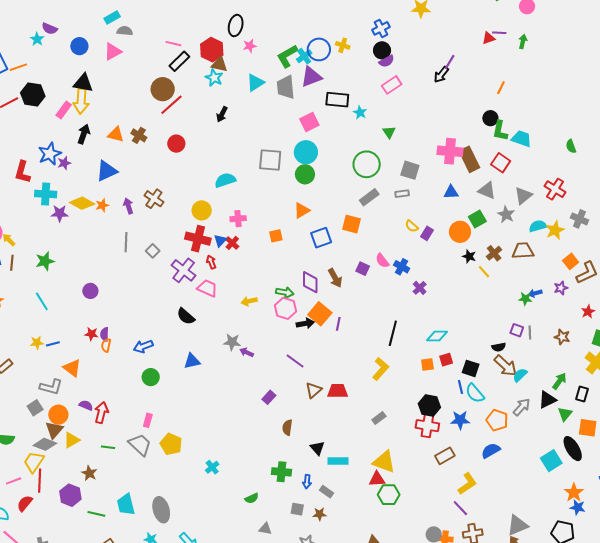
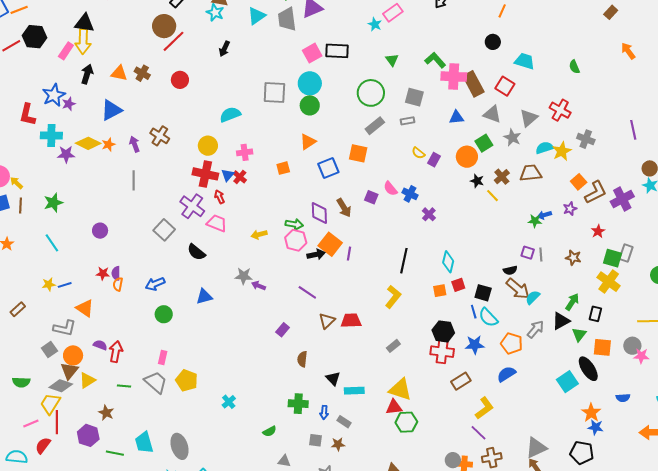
black rectangle: (337, 100) -> (337, 51), moved
cyan star: (360, 113) -> (375, 24), moved
green L-shape: (500, 131) -> (435, 60), moved, turned 130
gray square: (153, 251) -> (164, 230), moved, size x1.5
cyan diamond: (437, 336) -> (448, 262), turned -75

